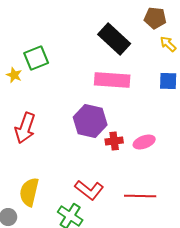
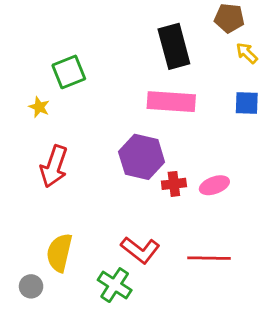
black rectangle: (114, 39) -> (174, 46), turned 32
yellow star: (14, 75) -> (39, 107), moved

